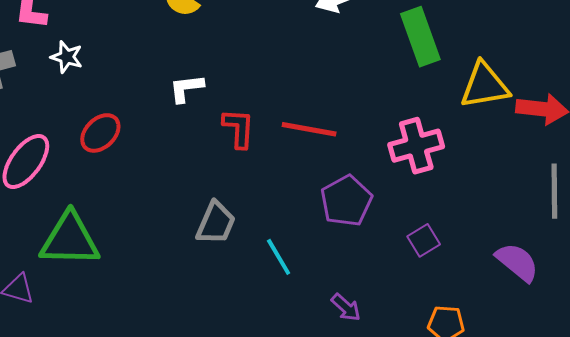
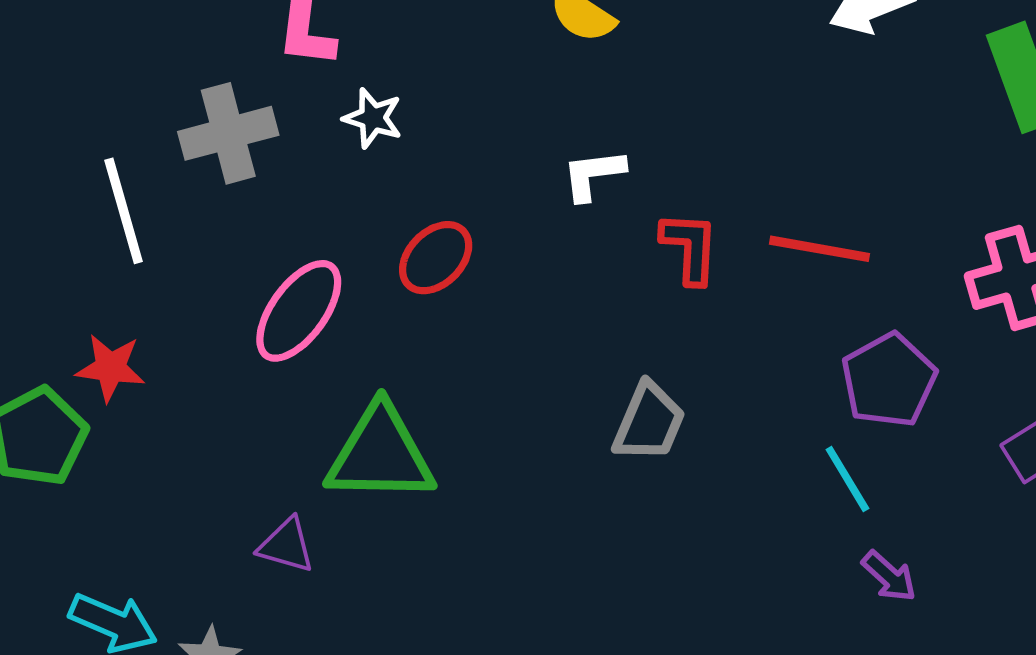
cyan line: (279, 257) -> (847, 479), moved

